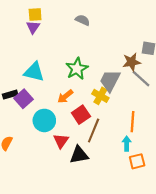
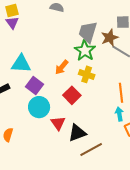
green star: (77, 69) -> (85, 51), moved
gray trapezoid: (110, 81) -> (88, 32), moved
orange arrow: (65, 96) -> (62, 67), moved
purple square: (24, 99) -> (35, 85), moved
brown line: (94, 130) -> (91, 149), moved, turned 50

